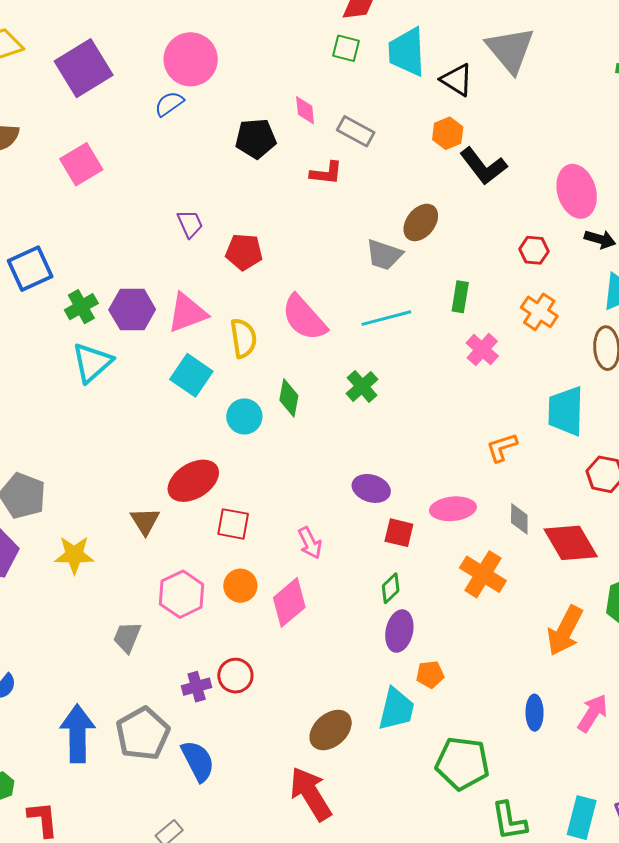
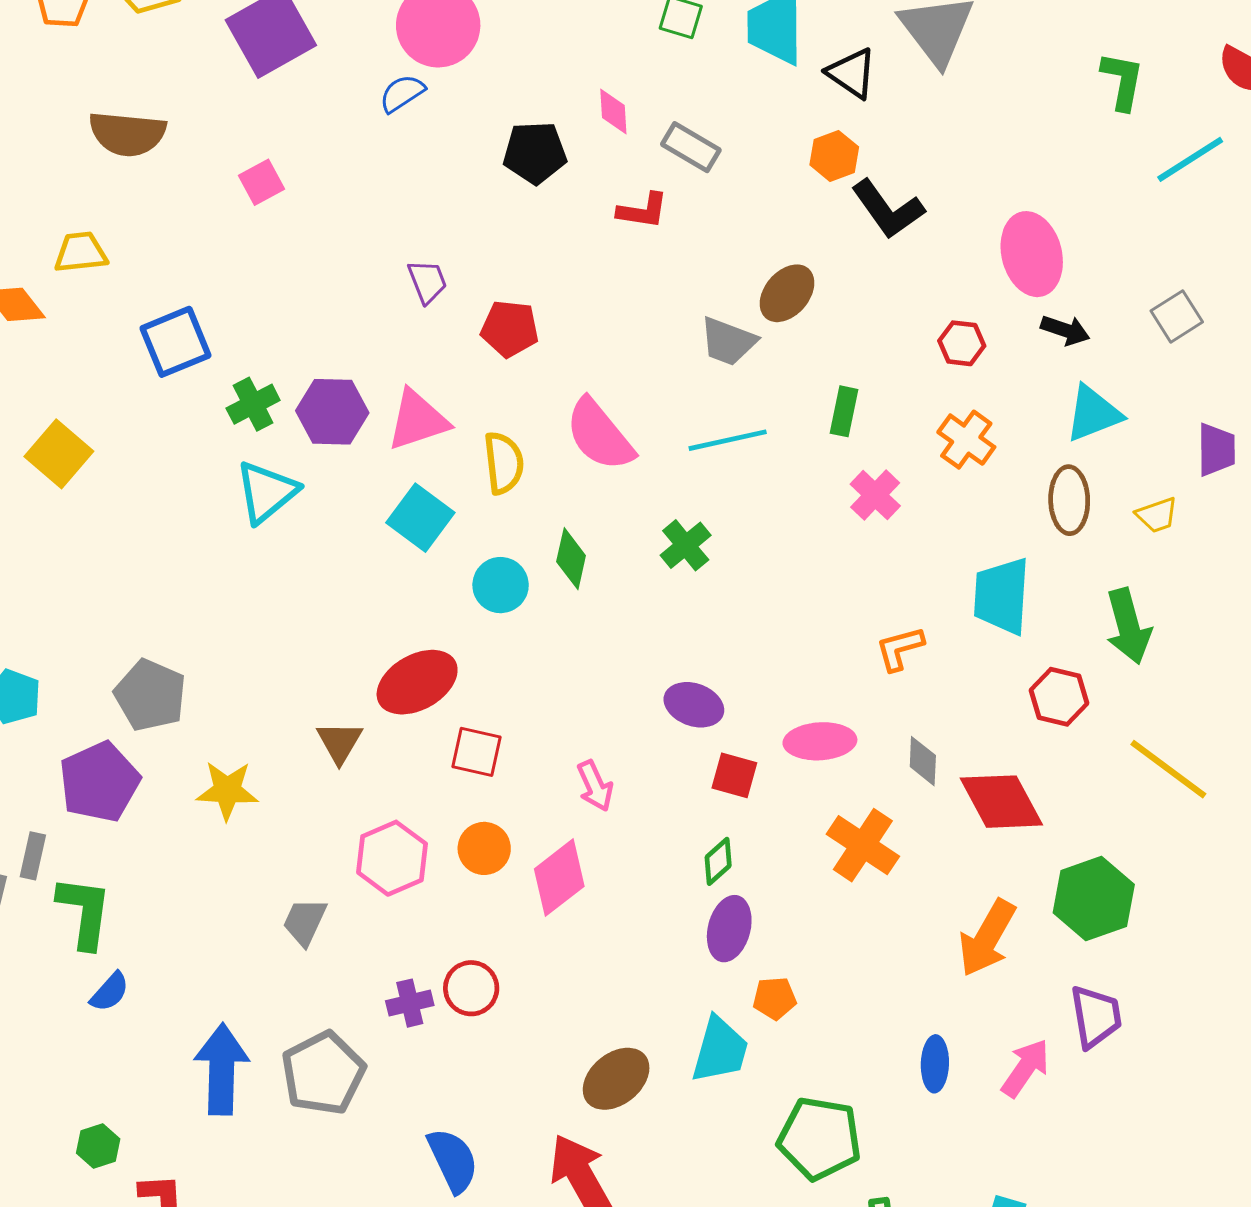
pink square: (81, 164) -> (261, 182), size x0.7
blue semicircle: (198, 761) -> (453, 1160), moved

